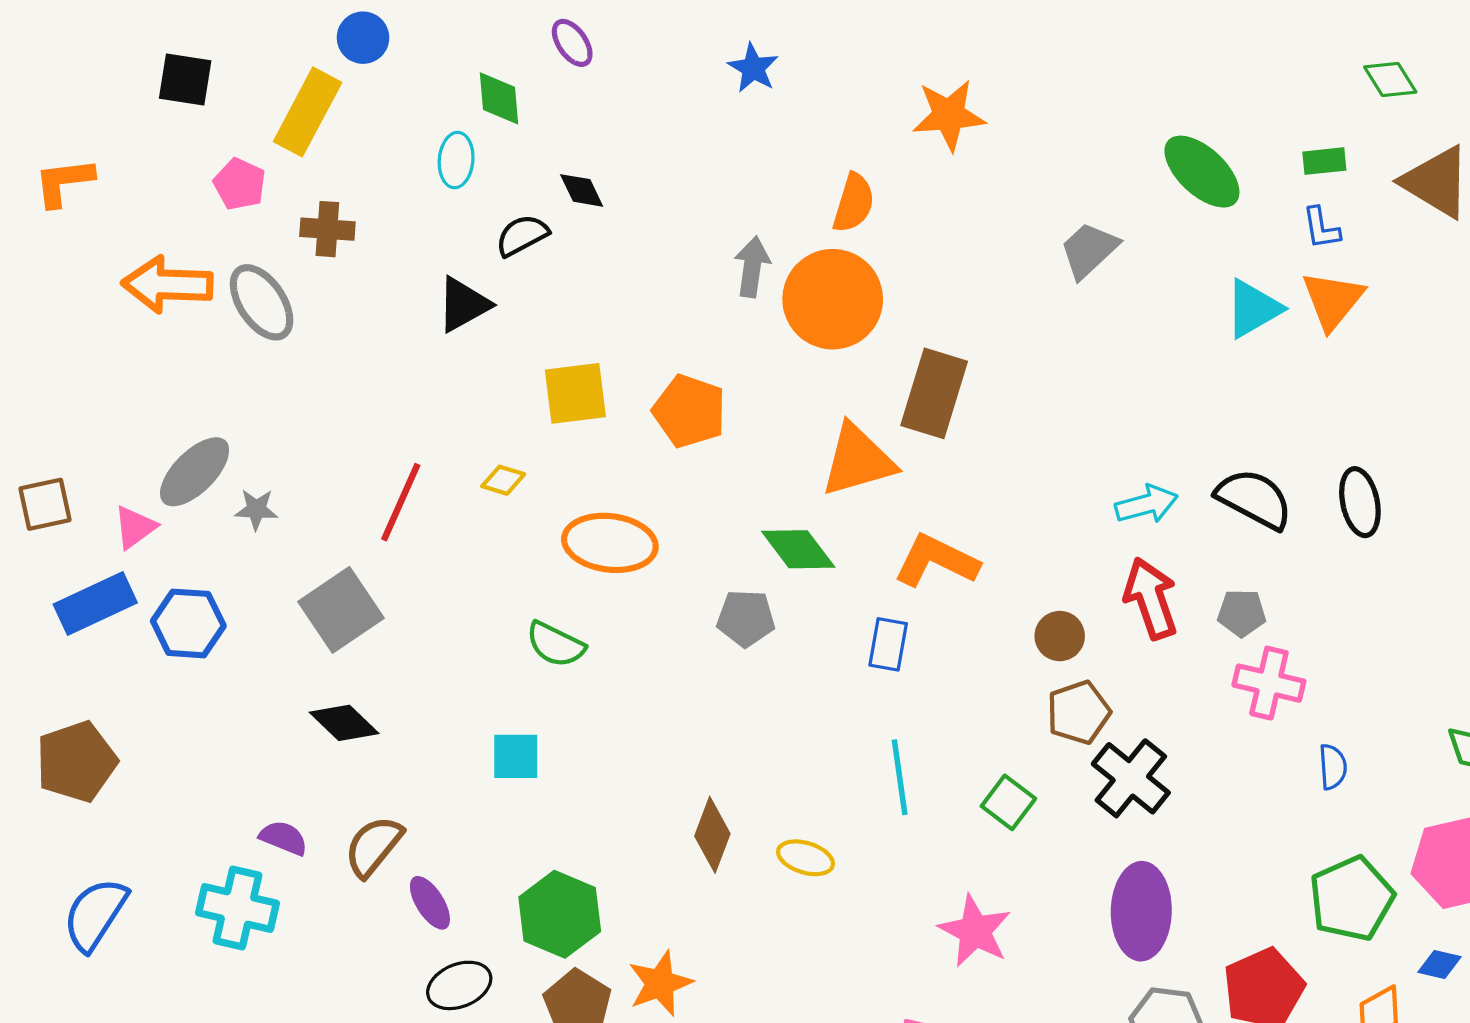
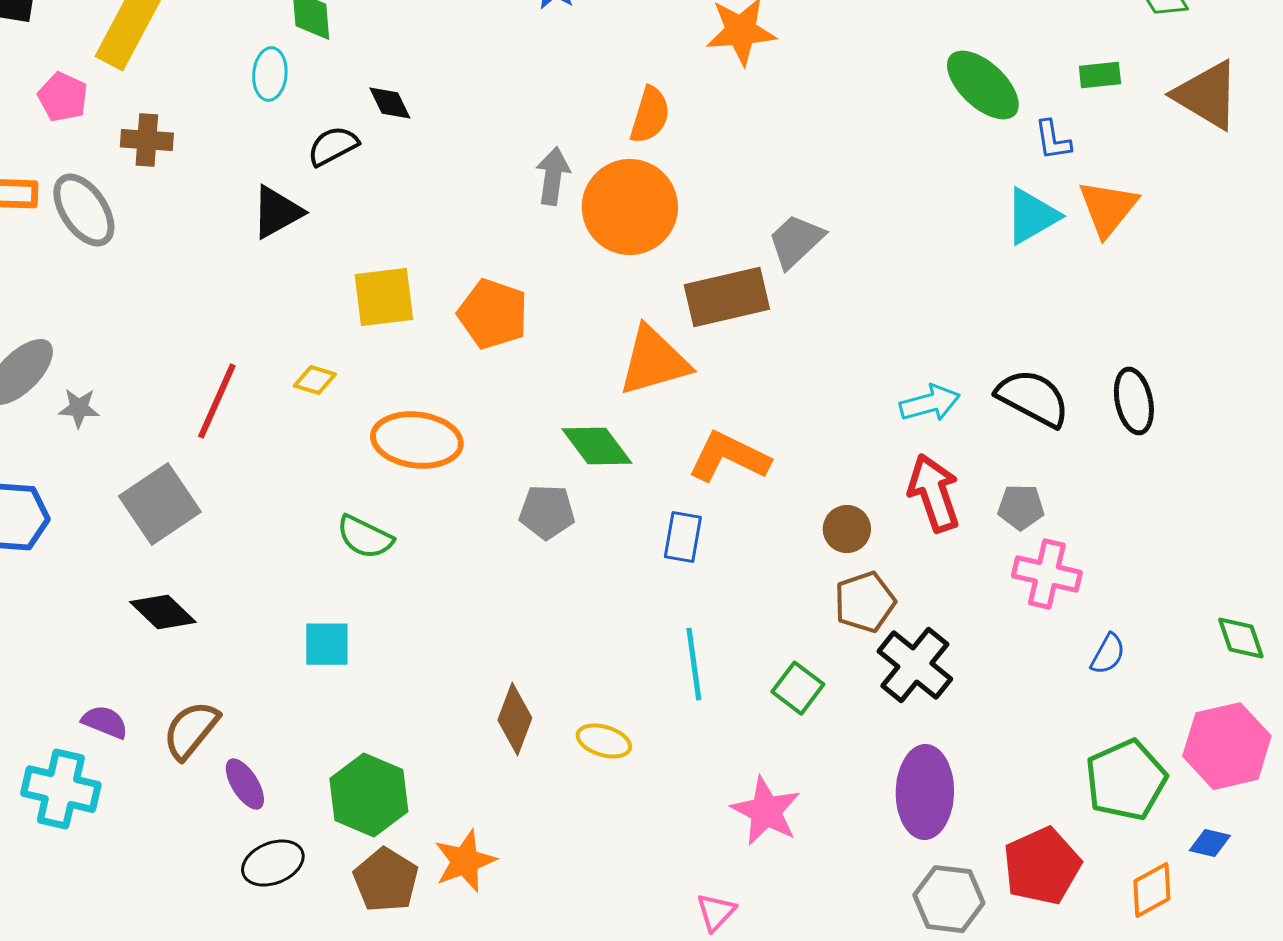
blue L-shape: (1321, 228) -> (1053, 140), moved
gray trapezoid: (1089, 250) -> (796, 241), moved
brown rectangle: (934, 393) -> (727, 297), turned 60
blue semicircle: (1333, 767) -> (1108, 654), turned 33

